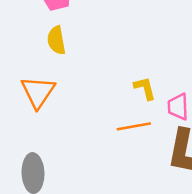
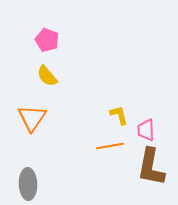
yellow semicircle: (56, 40) -> (47, 76), turned -30

